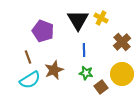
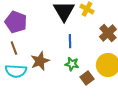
purple pentagon: (43, 31) -> (16, 22), moved
cyan semicircle: (30, 80) -> (16, 71), turned 35

